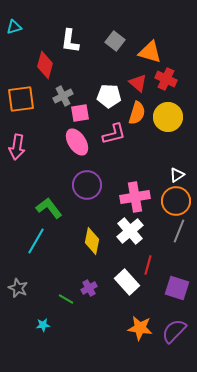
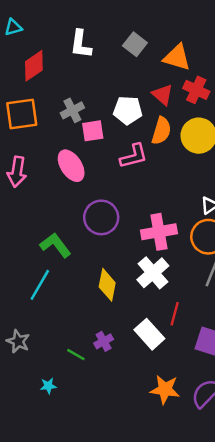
red diamond: (45, 65) -> (34, 66), moved, turned 40
pink ellipse: (77, 142) -> (71, 166), moved

